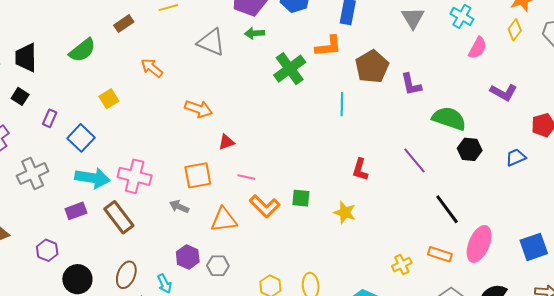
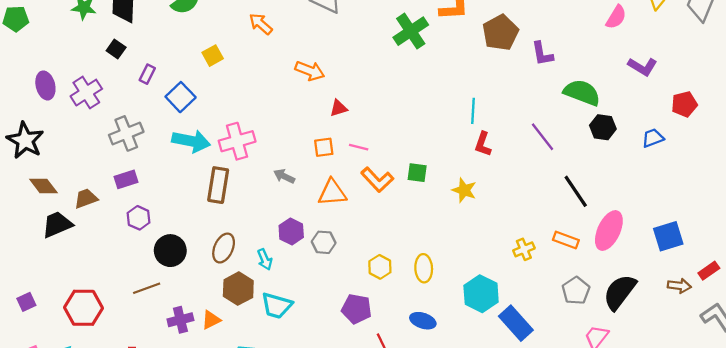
cyan line: (342, 104) -> (473, 111), moved
orange square: (198, 175) -> (324, 147), moved, size x0.7
pink cross: (135, 176) -> (237, 141), turned -32
purple rectangle: (76, 211) -> (126, 179), moved
brown rectangle: (119, 217) -> (218, 185), turned 44

